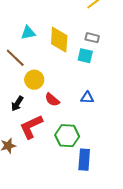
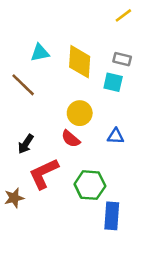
yellow circle: (34, 80) -> (80, 113), moved

